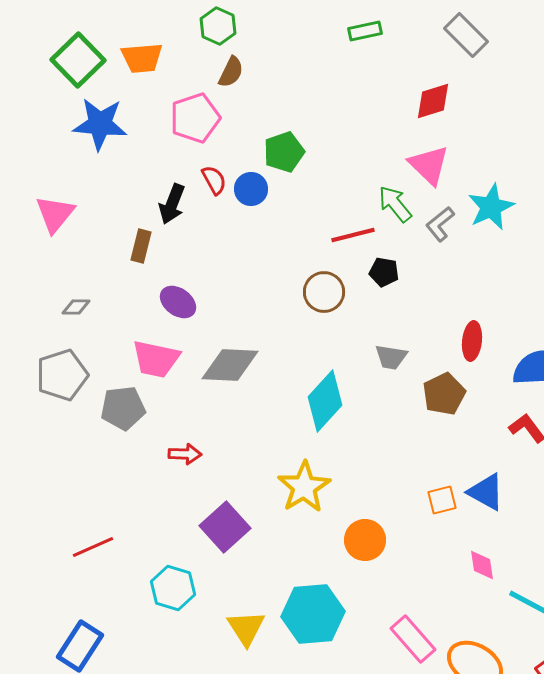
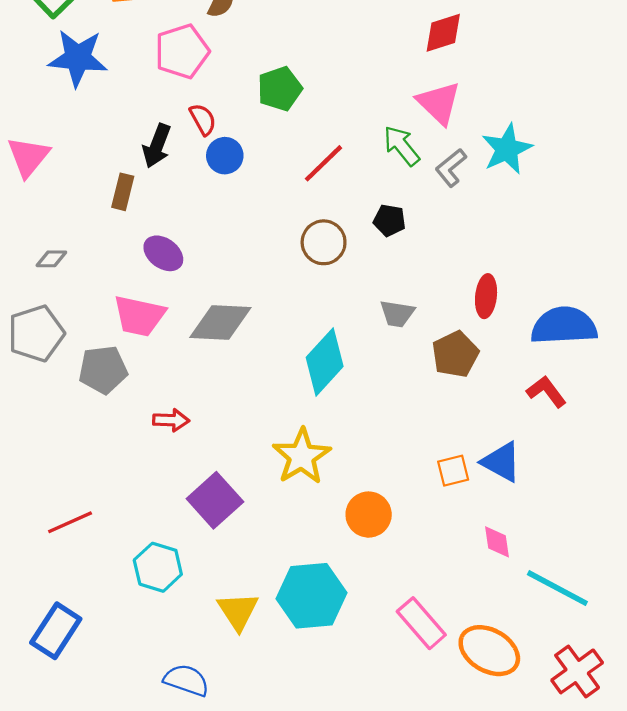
blue circle: (251, 189) -> (225, 156), moved
red line: (353, 235) -> (324, 163), moved, turned -30

